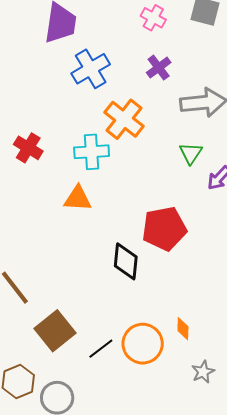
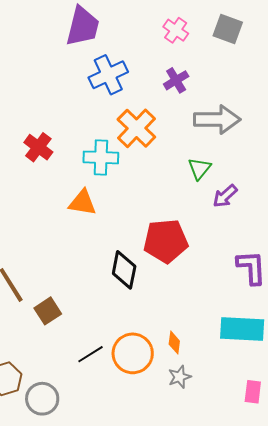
brown square: (55, 331) -> (48, 311), moved, size x0.7
gray star: (203, 372) -> (180, 377), moved

